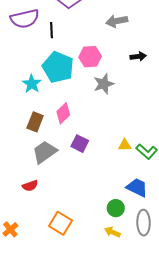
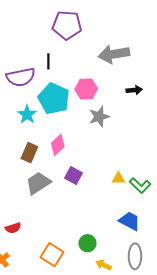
purple semicircle: (25, 19) -> (21, 77), moved
gray arrow: (117, 21) -> (114, 54), size x1.4
red semicircle: (30, 186) -> (13, 228), moved
green circle: (116, 208) -> (88, 243), moved

